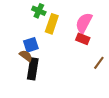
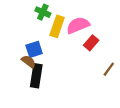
pink semicircle: (84, 23) -> (78, 25), moved, turned 40
red rectangle: (83, 39) -> (91, 43), turned -72

